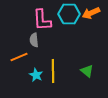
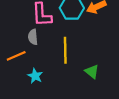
yellow line: (53, 71) -> (65, 50), moved

